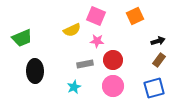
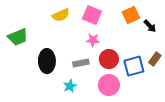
yellow semicircle: (72, 30) -> (61, 15), moved
black arrow: (158, 41) -> (150, 26), moved, turned 64
black ellipse: (35, 71) -> (47, 61), moved
blue square: (154, 88) -> (134, 66), moved

